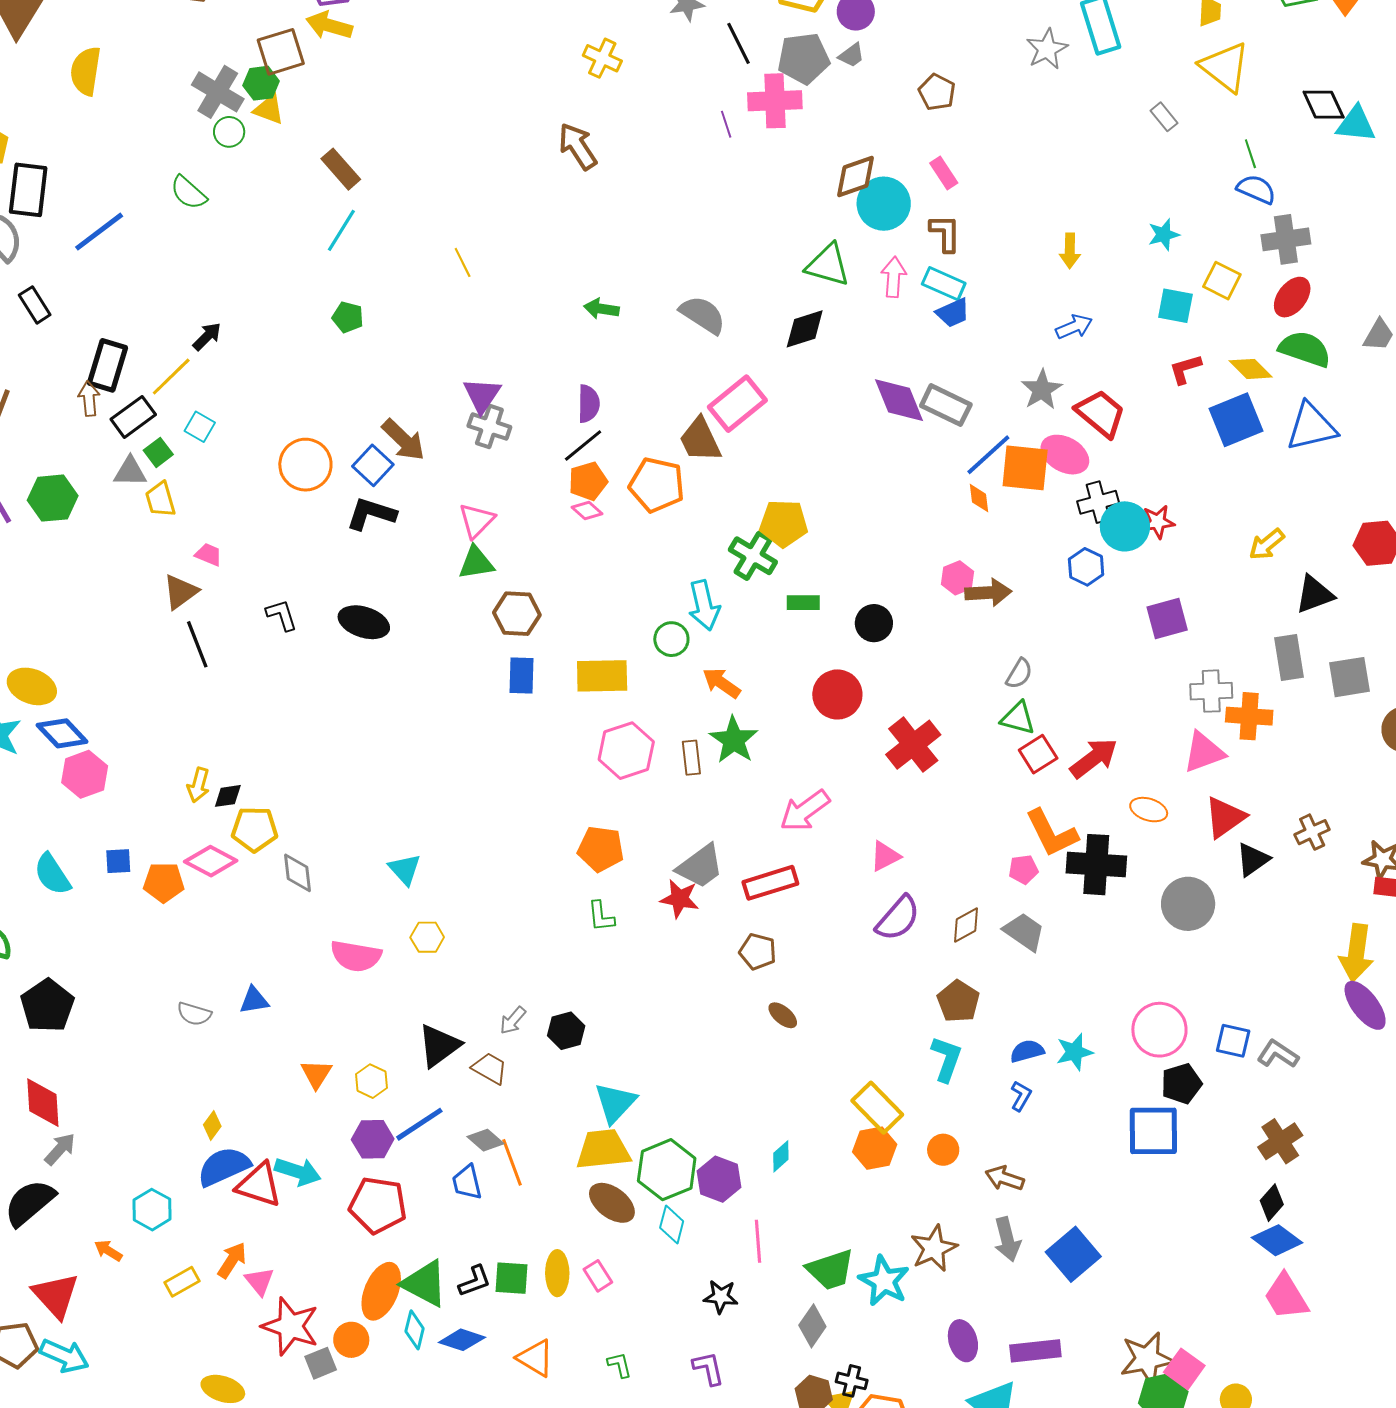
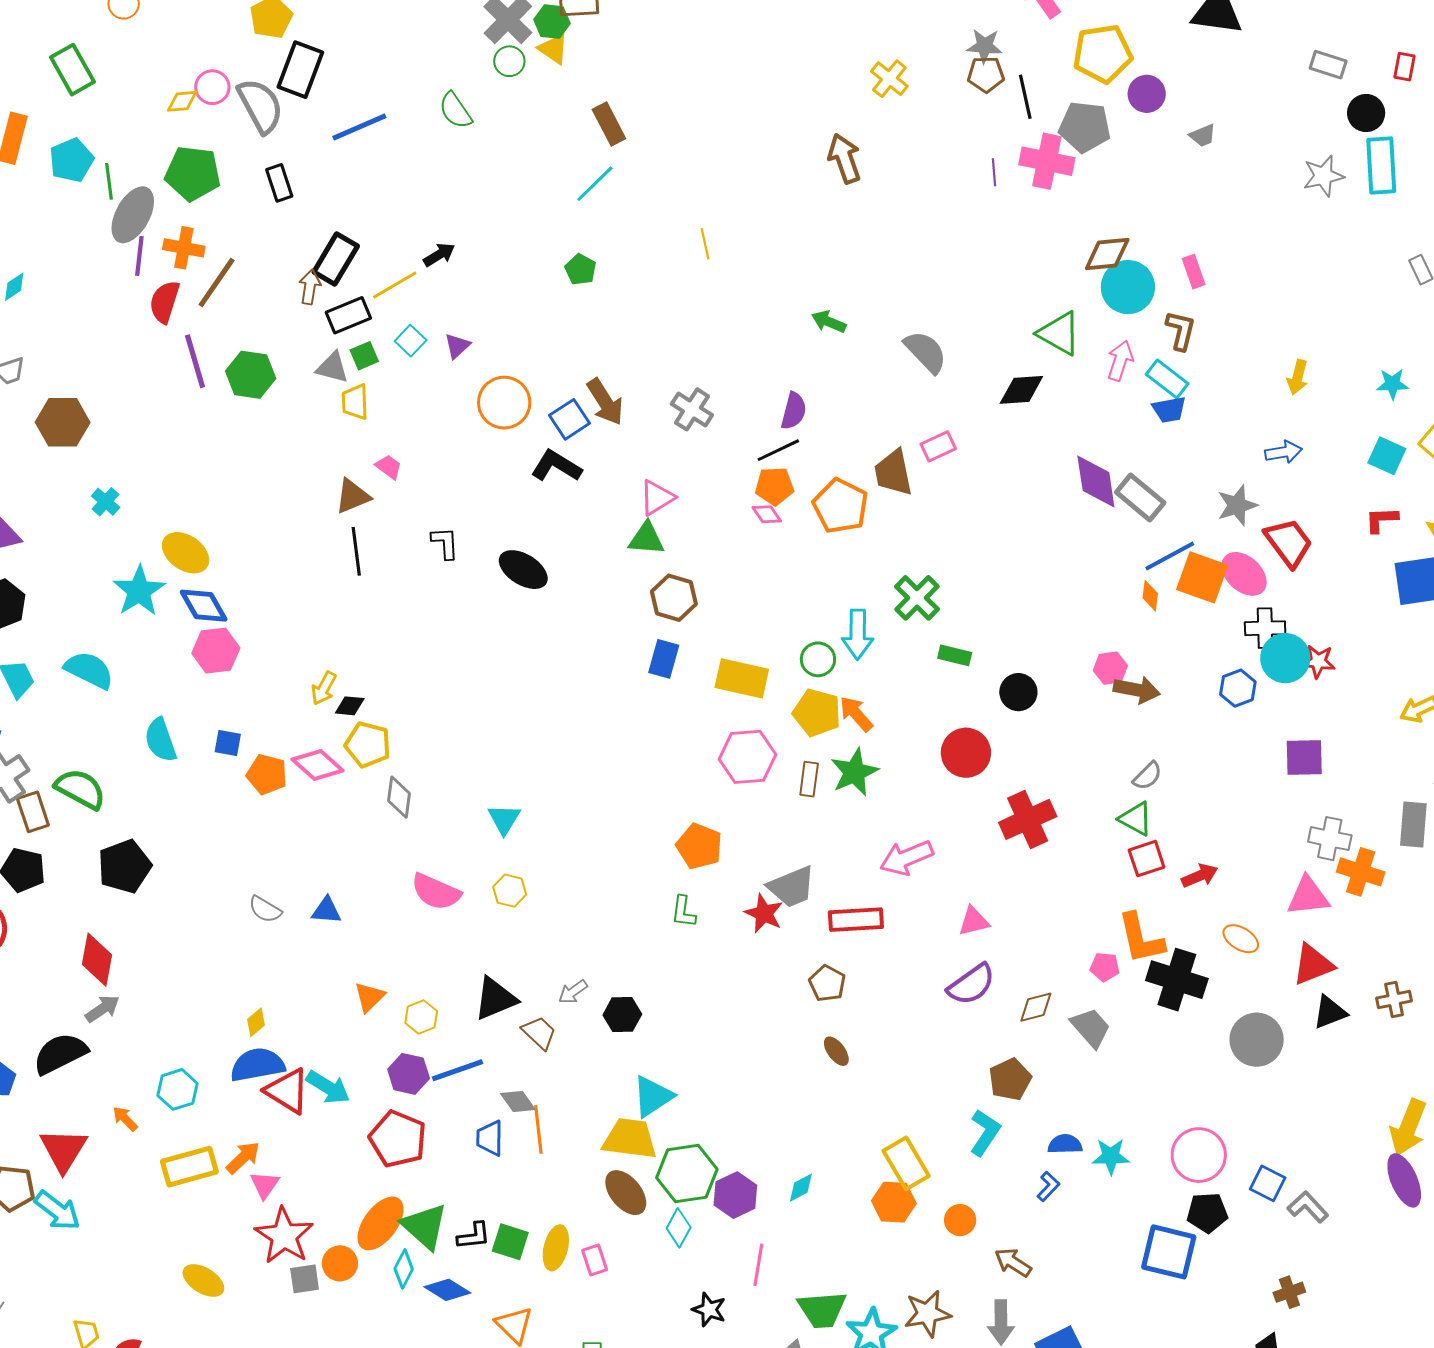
gray trapezoid: (851, 55) -> (1203, 136), moved
brown pentagon: (937, 92) -> (986, 74), moved, turned 30
purple triangle: (482, 395) -> (457, 346), moved, size x0.7
pink rectangle: (737, 404) -> (938, 446), size x0.6
yellow pentagon: (784, 523) -> (817, 713), moved
red arrow: (1094, 758) -> (1200, 876), size x0.7
brown cross: (1280, 1141) -> (1289, 1292), size x0.7
yellow rectangle: (182, 1282) -> (189, 1167), size x1.6

